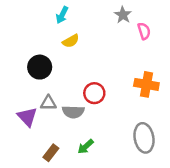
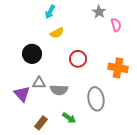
red circle: (94, 93) -> (78, 59), moved
gray ellipse: (144, 138) -> (96, 99), moved
green arrow: (86, 147) -> (69, 118), turned -104

